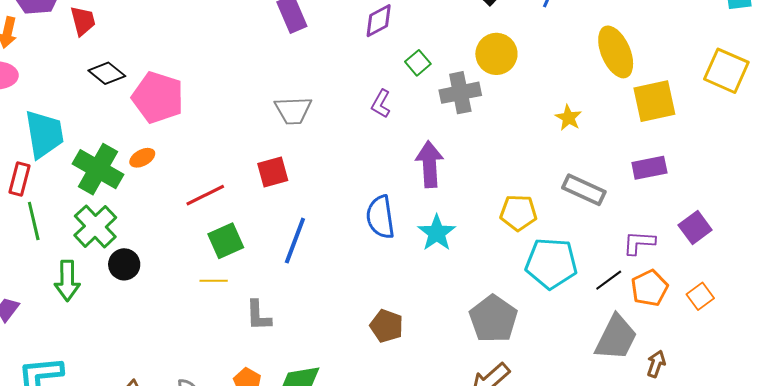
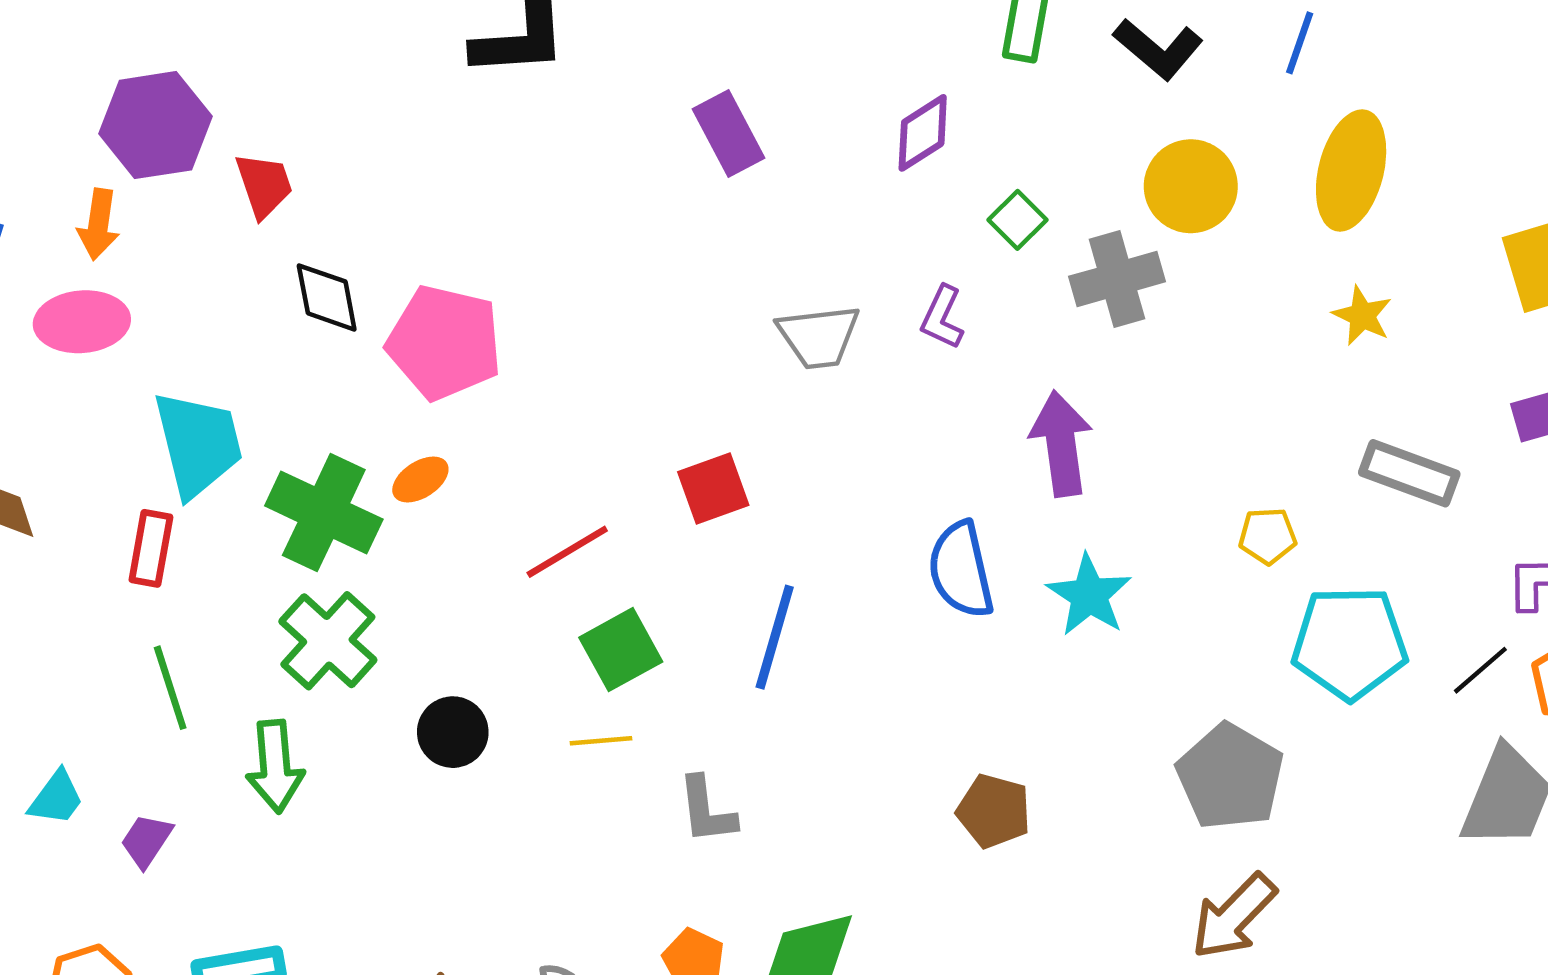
yellow ellipse: (616, 52) -> (1351, 170), moved, turned 42
black diamond: (107, 73) -> (327, 297), turned 45
gray trapezoid: (293, 110) -> (819, 337), moved
yellow pentagon: (518, 213) -> (1268, 536), size x0.7
green line: (34, 221) -> (170, 688), moved
black circle: (124, 264) -> (453, 732), moved

